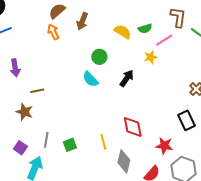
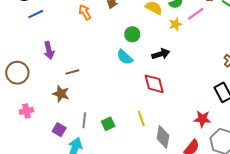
yellow star: (151, 57) -> (175, 24), moved
black arrow: (127, 78) -> (161, 54), turned 42
red diamond: (133, 127) -> (154, 84), moved

